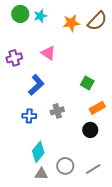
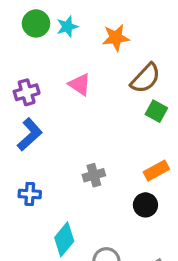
brown semicircle: (97, 21) -> (145, 78), moved
green square: (87, 83) -> (156, 111), moved
blue L-shape: (36, 85) -> (30, 135), moved
blue cross: (29, 116) -> (30, 194), moved

